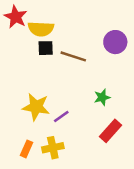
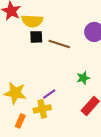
yellow star: (36, 107) -> (15, 93), moved
yellow cross: (53, 148) -> (42, 109), moved

